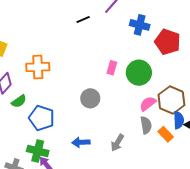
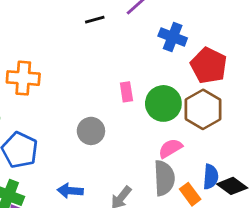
pink rectangle: (112, 68) -> (126, 92), turned -32
brown hexagon: (171, 100) -> (203, 109), moved
gray semicircle: (146, 125) -> (164, 178), size x1.4

